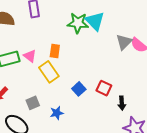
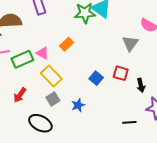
gray triangle: (124, 42) -> (130, 43), moved
orange rectangle: (55, 51) -> (67, 44), turned 48
yellow rectangle: (49, 72) -> (51, 76), moved

